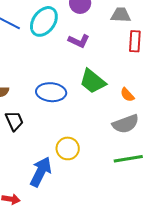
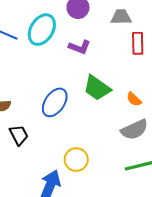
blue ellipse: (51, 92) -> (55, 102), turned -56

